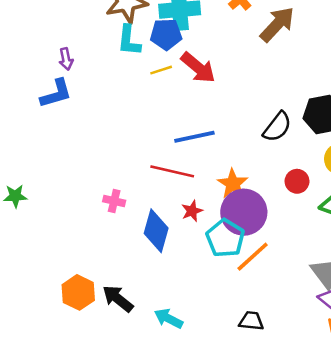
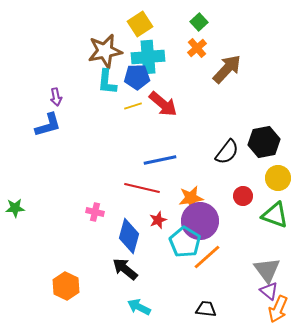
orange star: (233, 184) -> (191, 198), turned 30
black arrow: (118, 299) -> (125, 269), moved

